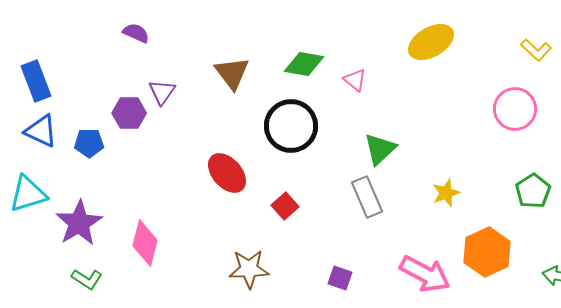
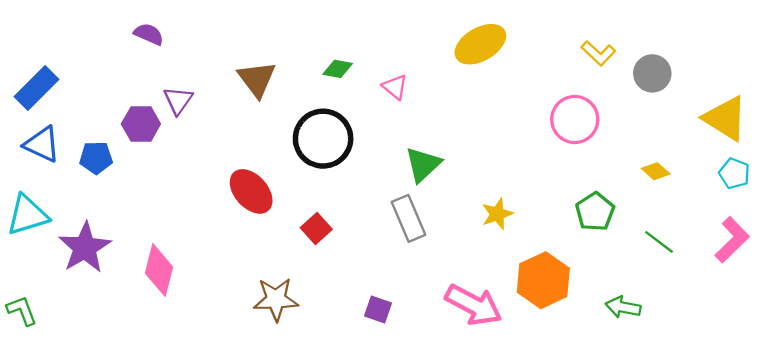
green diamond: (304, 64) -> (338, 69), size x0.7
blue rectangle: (36, 81) -> (36, 88), turned 66
green L-shape: (87, 279) -> (22, 311), moved, turned -144

